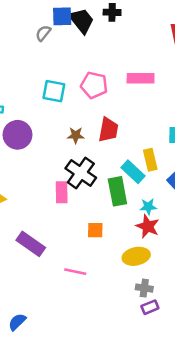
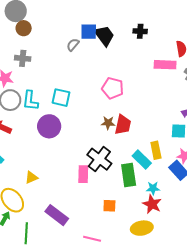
black cross: (112, 12) -> (140, 31), moved
pink rectangle: (141, 78) -> (165, 65), moved
cyan square: (54, 91) -> (61, 98), moved
brown star: (76, 135) -> (108, 123), moved

